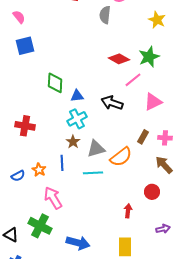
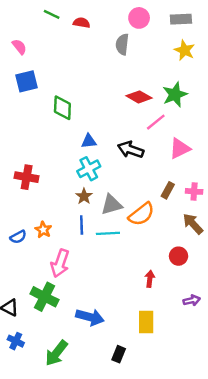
green diamond: (55, 83) -> (62, 108), moved
blue line: (62, 163) -> (82, 225), moved
pink arrow: (53, 198) -> (60, 263), turned -130

